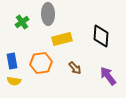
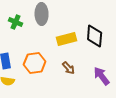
green cross: (22, 22) -> (16, 22), turned -32
yellow rectangle: (62, 39) -> (67, 39), moved

